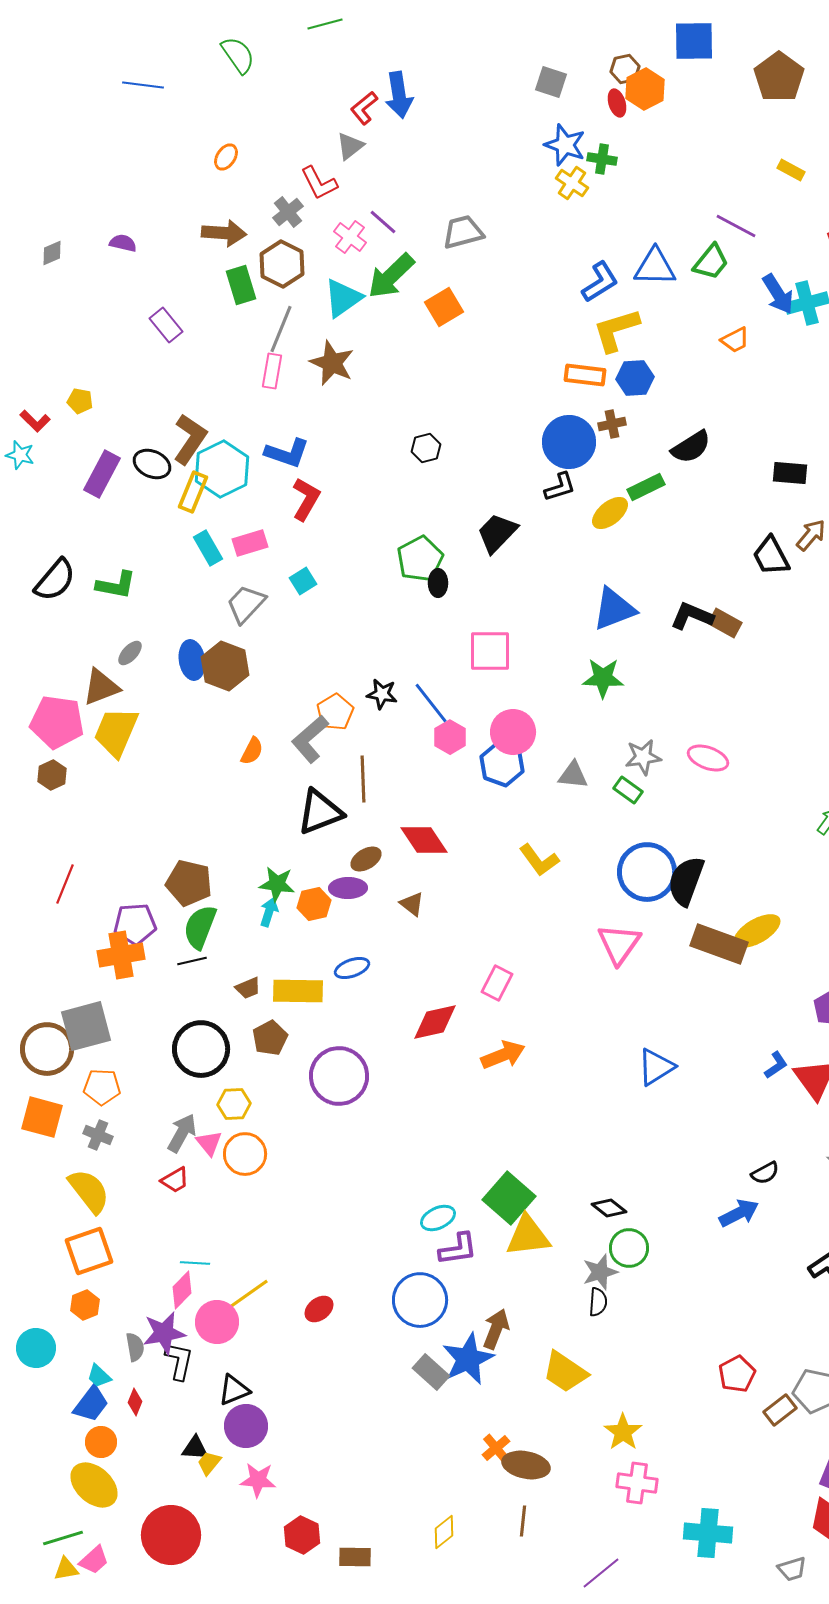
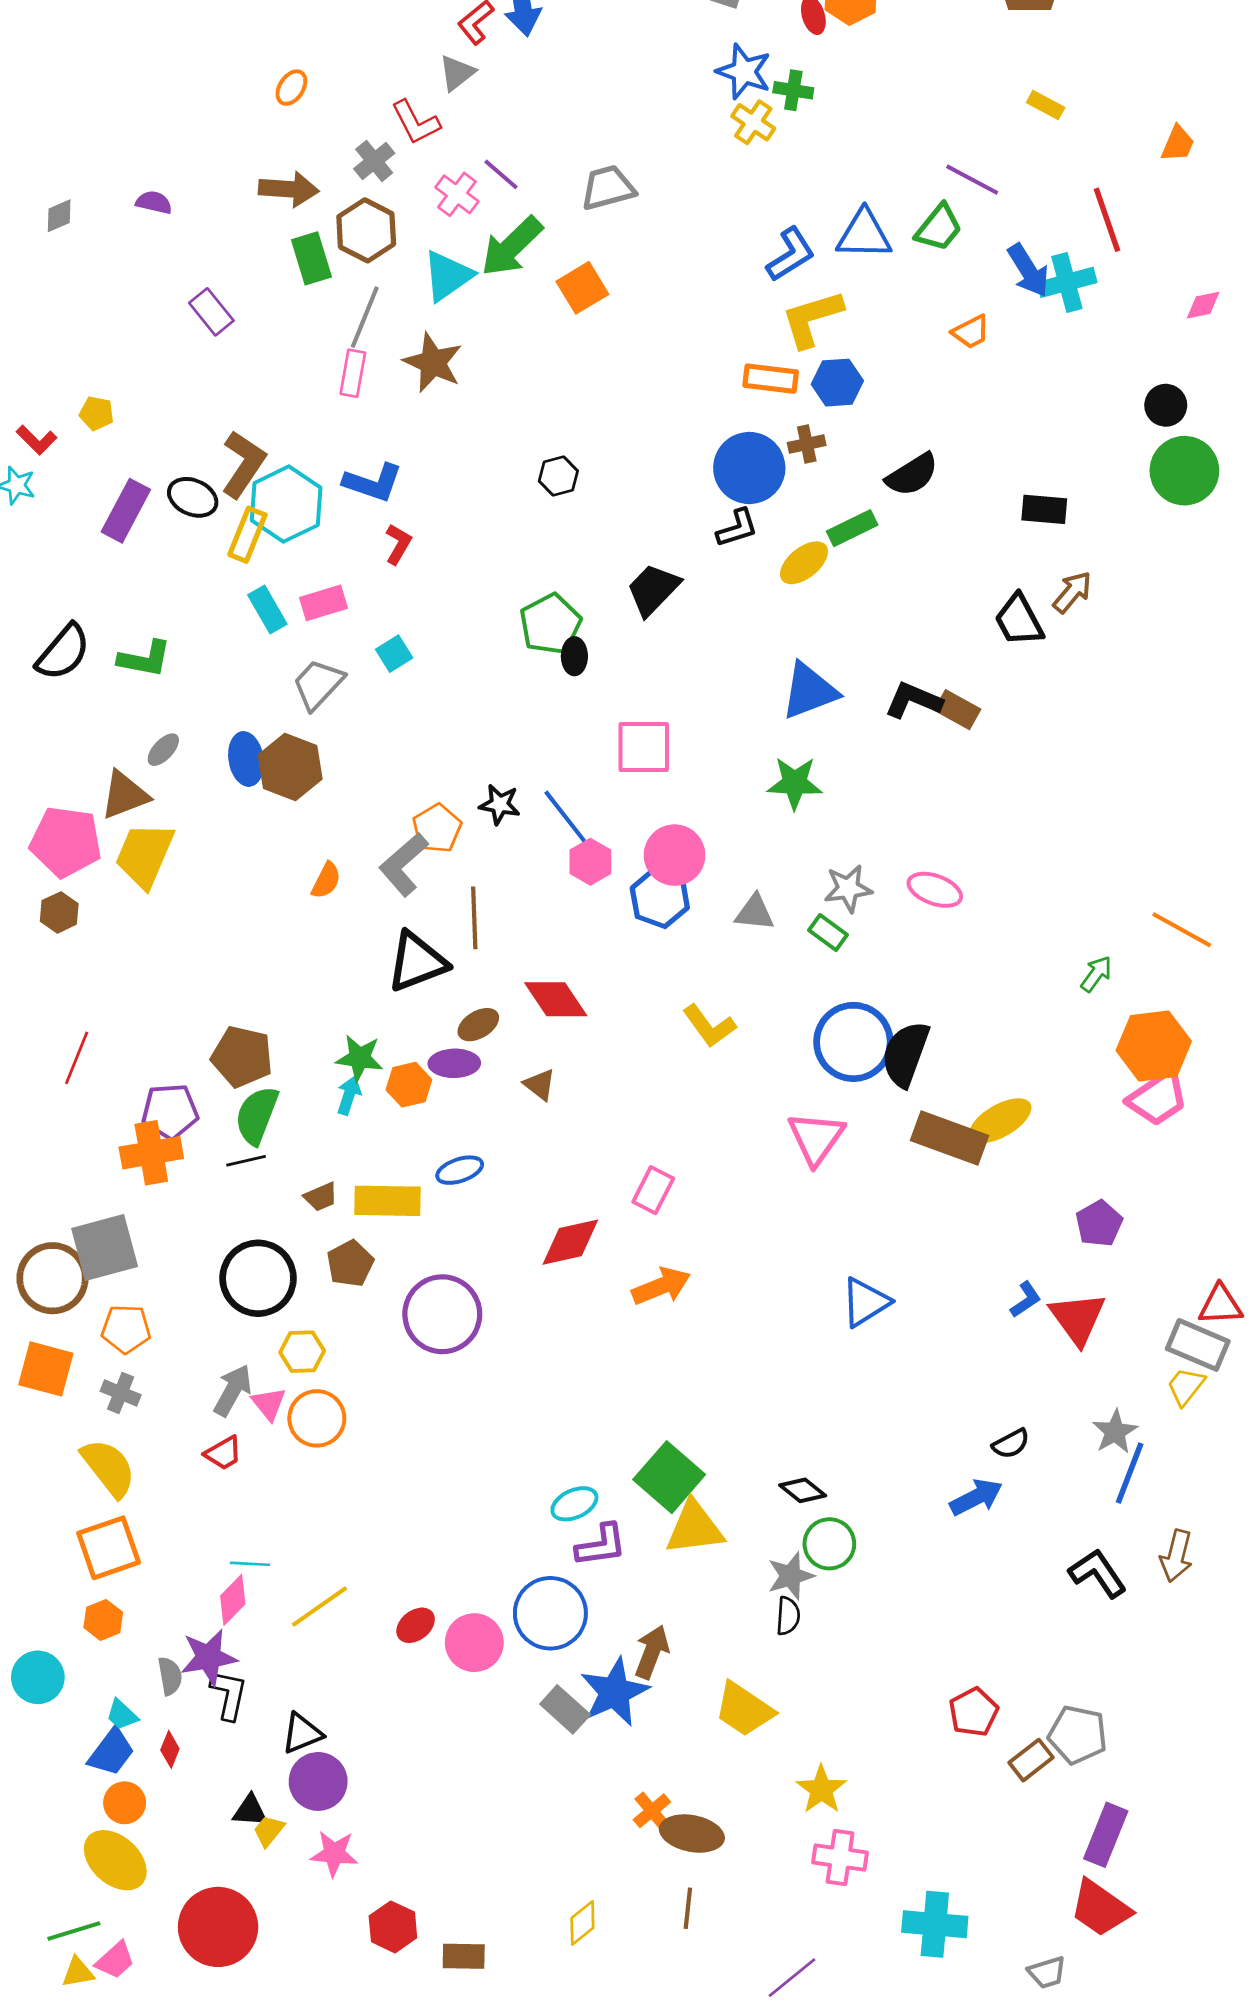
red L-shape: (306, 499) -> (398, 544), size x0.7
pink circle: (217, 1322) -> (474, 1643), moved

